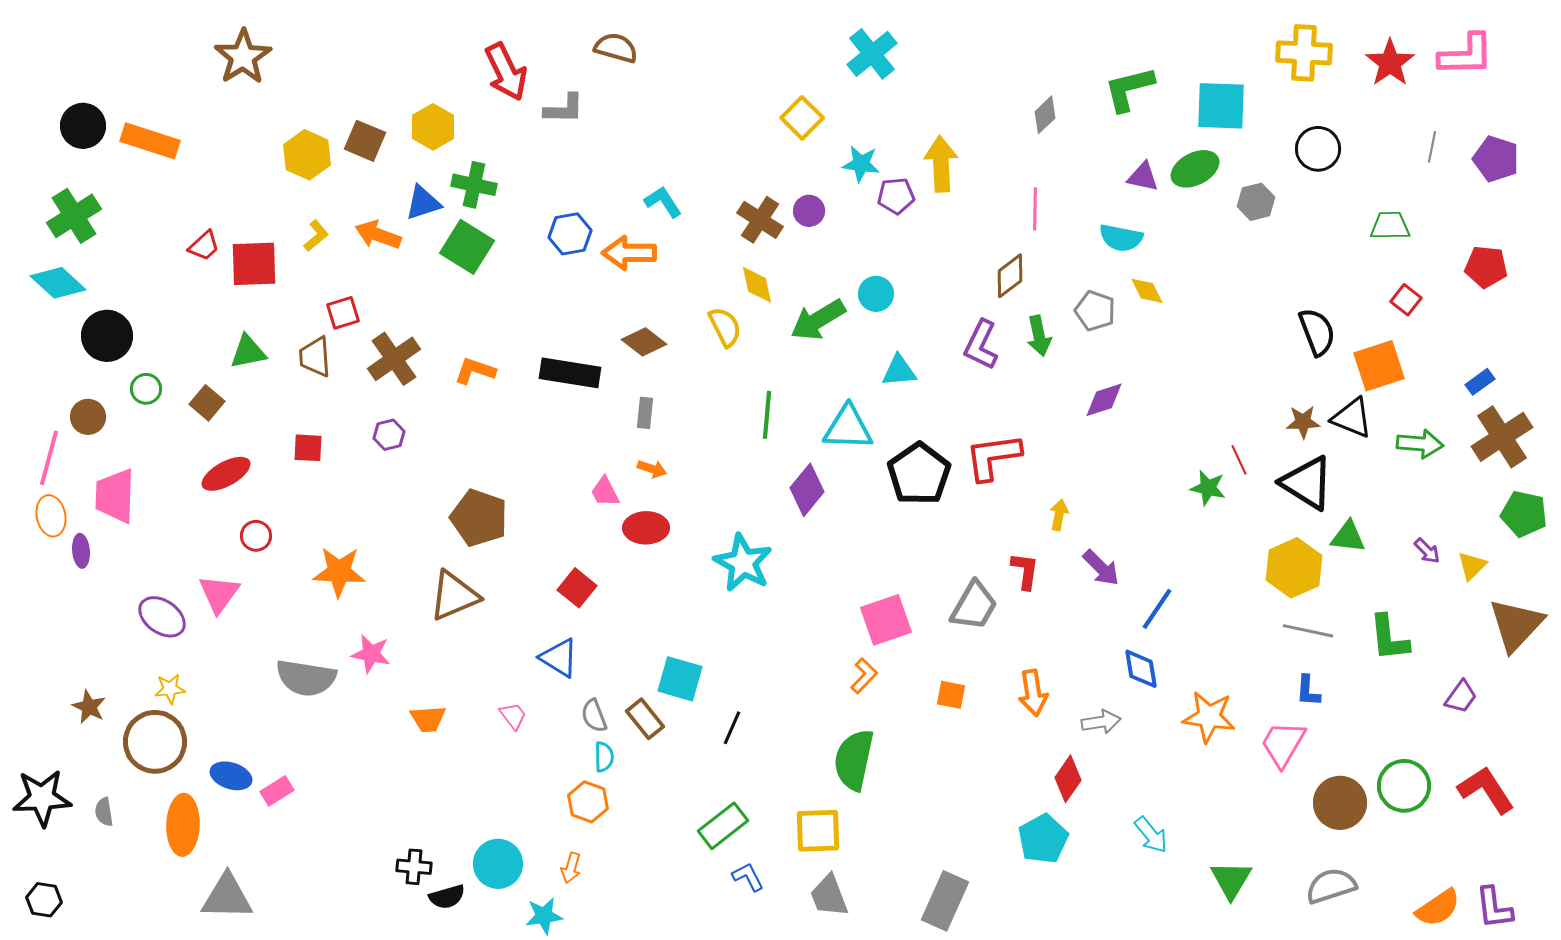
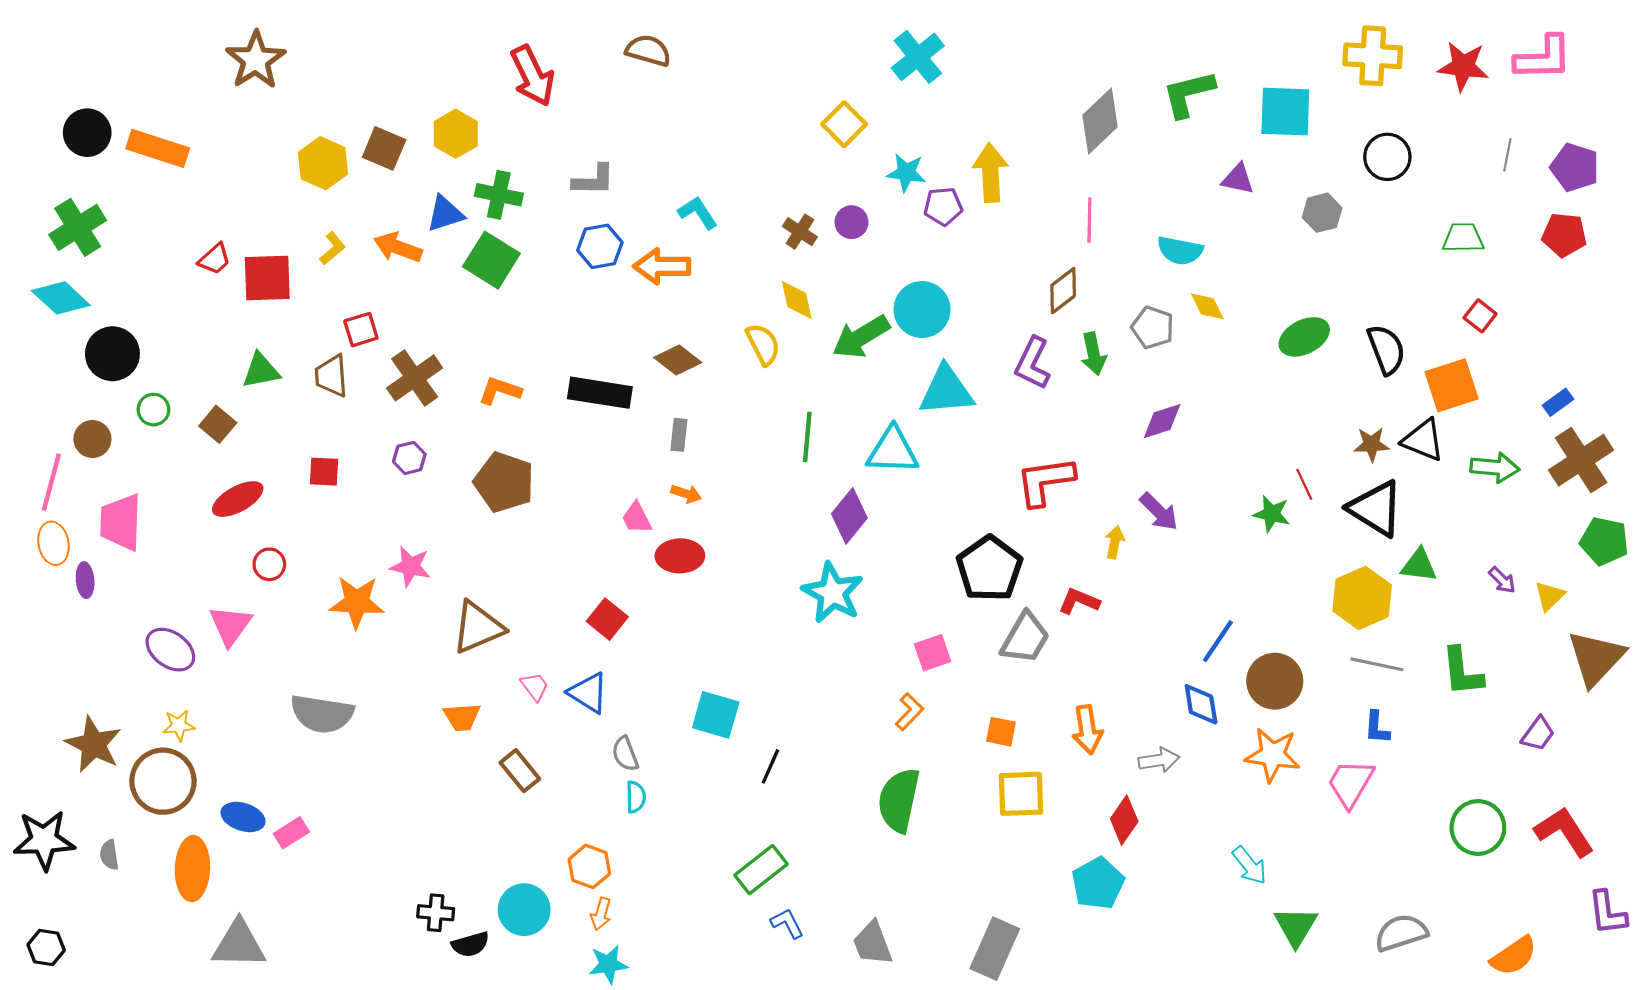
red star: (1390, 63) -> (1463, 66), turned -30
gray L-shape: (564, 109) -> (594, 180), moved
gray diamond: (1045, 115) -> (1100, 121), size x1.6
green ellipse: (1195, 169) -> (1304, 337), moved
purple triangle: (1143, 177) -> (1238, 179), moved
brown cross: (760, 220) -> (800, 232), size x0.7
red pentagon: (1486, 267) -> (1564, 235), moved
cyan circle: (876, 294) -> (922, 310), size x1.5
cyan triangle: (899, 371) -> (946, 391), size x1.5
black pentagon: (919, 474) -> (989, 569), moved
brown pentagon: (479, 518) -> (504, 482), moved
cyan star: (743, 563) -> (833, 593), moved
purple arrow: (1101, 568) -> (1159, 512), moved
red L-shape: (1025, 571) -> (1079, 601), turned -75
pink square: (886, 620) -> (933, 653), size x0.7
pink star: (371, 654) -> (410, 566), moved
brown star: (89, 707) -> (93, 744), size x1.6
pink trapezoid: (513, 716) -> (535, 686), moved
orange trapezoid: (428, 719) -> (462, 717), moved
brown rectangle: (645, 719) -> (520, 771), moved
orange hexagon: (588, 802) -> (589, 866), moved
brown circle: (1340, 803) -> (1275, 681), moved
yellow square: (818, 831) -> (1021, 794), moved
cyan arrow: (1151, 835) -> (1249, 865), moved
purple L-shape: (1494, 908) -> (1607, 913), moved
cyan star: (544, 916) -> (608, 964), moved

